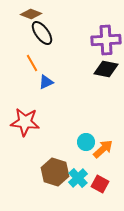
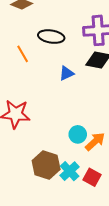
black ellipse: (42, 33) -> (51, 37), moved, turned -45
blue triangle: (46, 82) -> (66, 73), moved

